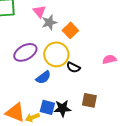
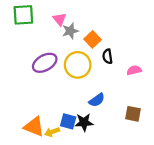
black semicircle: (73, 67) -> (107, 56), moved, turned 56
blue semicircle: (43, 77) -> (97, 100), moved
brown square: (89, 100) -> (133, 114), moved

